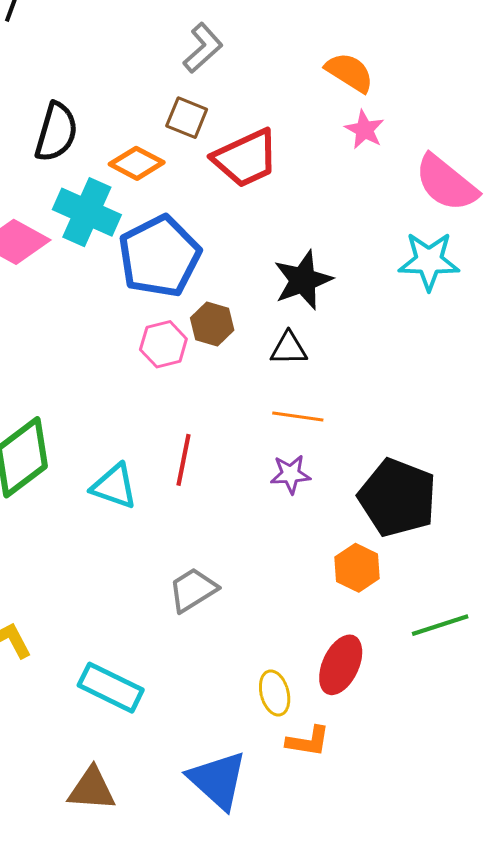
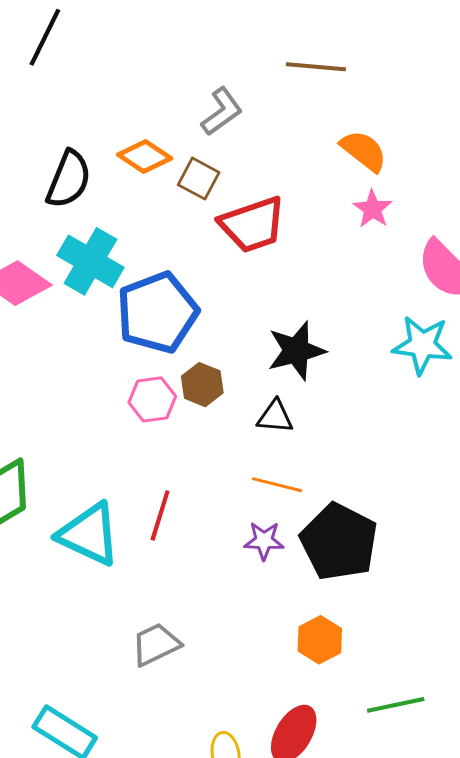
orange diamond: (137, 163) -> (145, 156), moved
cyan triangle: (114, 486) -> (89, 534), size x1.4
black pentagon: (397, 498) -> (339, 542), moved

